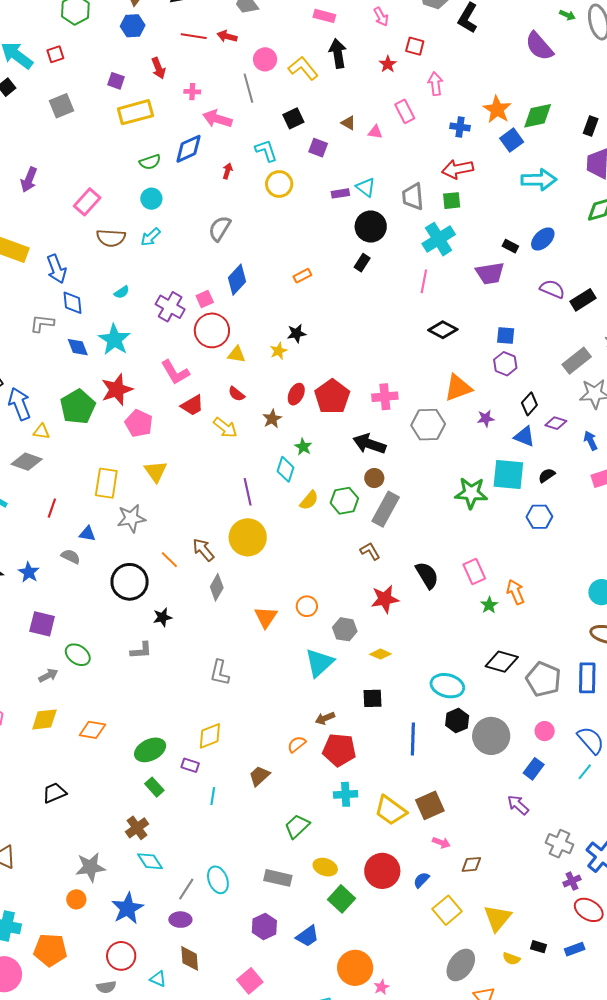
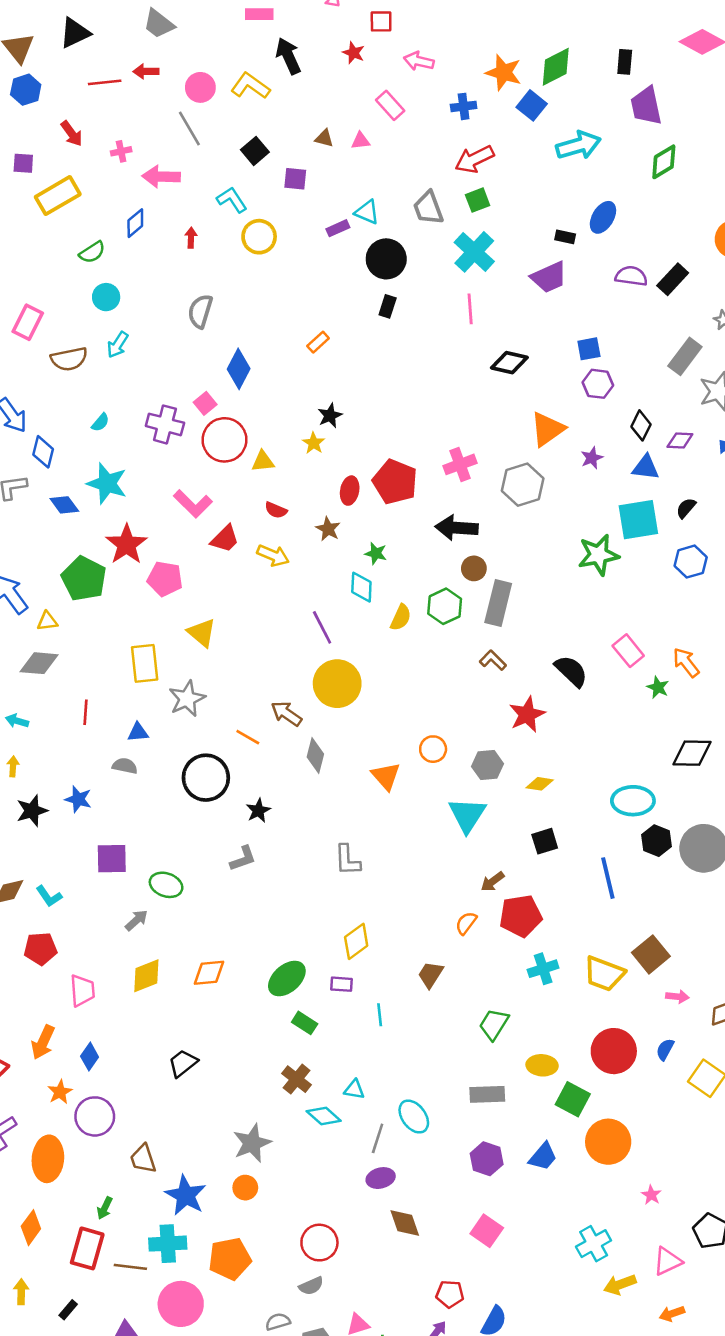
pink arrow: (435, 84) -> (419, 61), turned -55
blue diamond: (188, 149) -> (135, 223), size x0.7
blue diamond: (73, 303) -> (43, 452), turned 35
blue star: (128, 908) -> (186, 1195), moved
orange circle: (355, 968) -> (608, 1142), moved
cyan triangle: (158, 979) -> (354, 1090), moved

